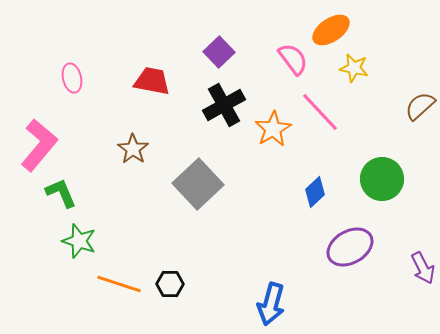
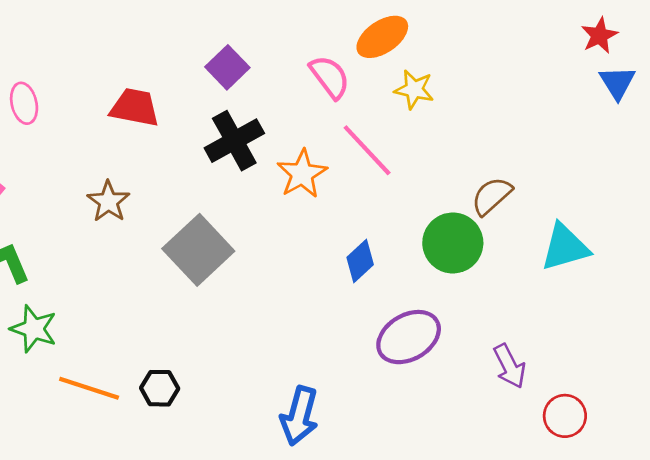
brown semicircle: (420, 106) -> (492, 196), moved

